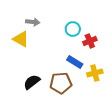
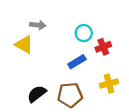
blue rectangle: (75, 62) -> (77, 62), moved, turned -63

